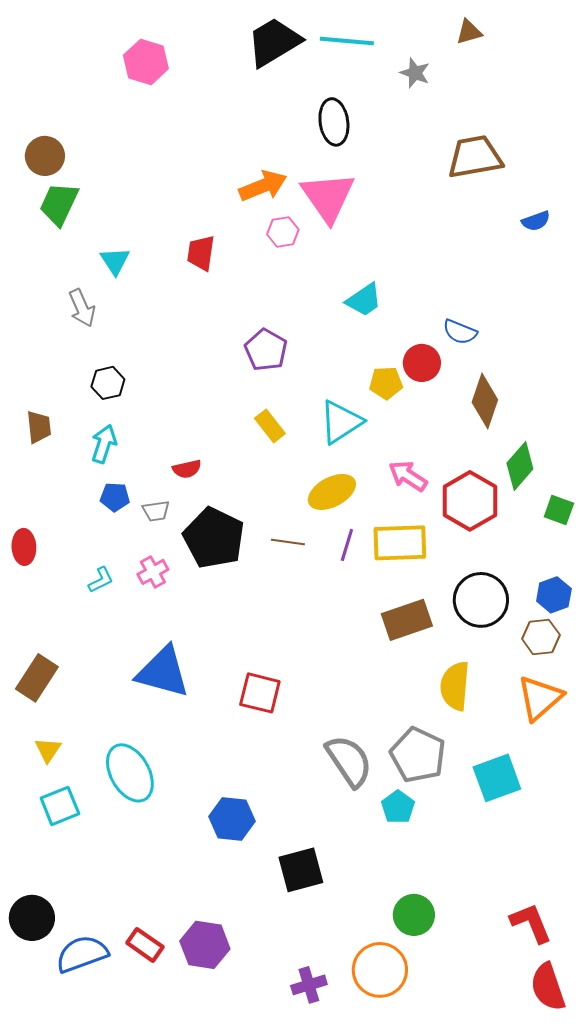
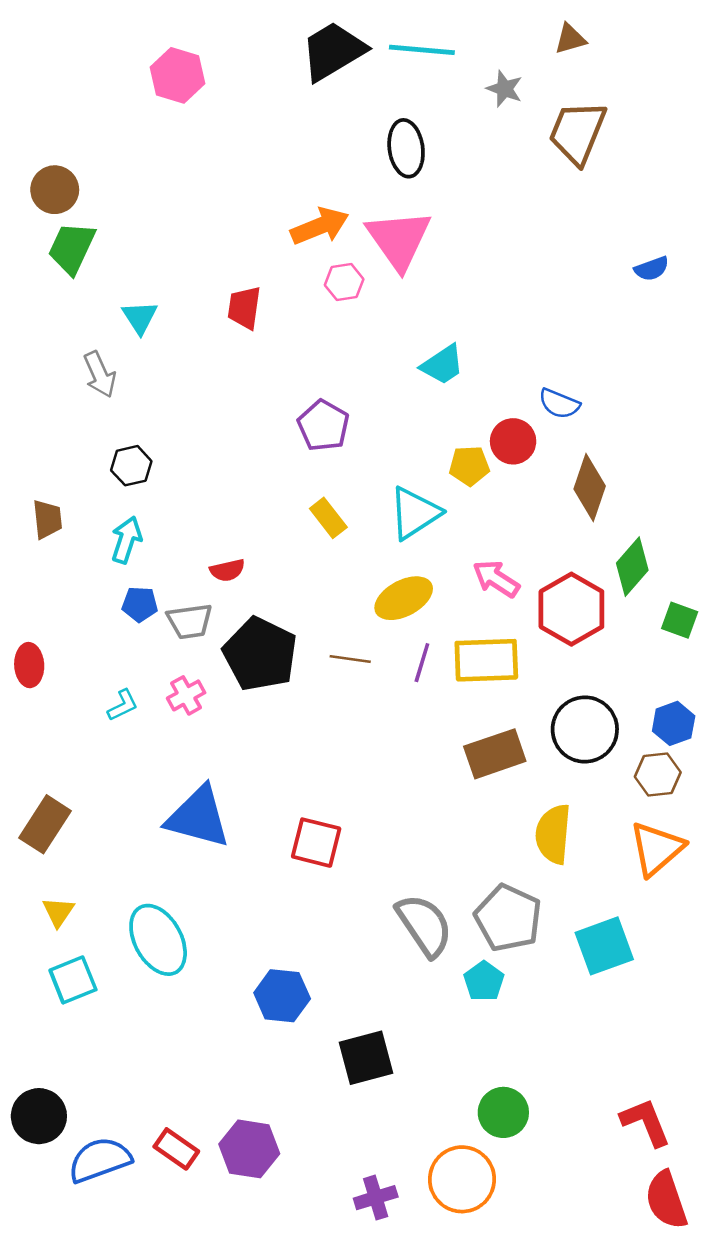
brown trapezoid: (475, 157) -> (578, 133), moved, turned -58
gray trapezoid: (156, 511) -> (190, 621), size x1.4

